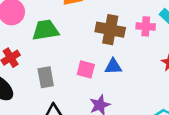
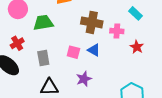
pink cross: (146, 26) -> (117, 31), moved
blue triangle: (113, 66) -> (94, 50), turned 32

